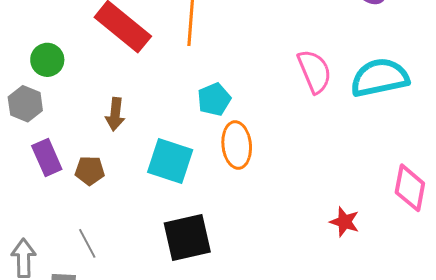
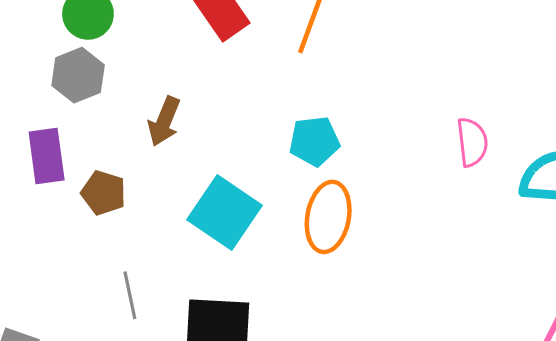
pink semicircle: (314, 71) -> (472, 142), size x0.7
gray hexagon: (25, 104) -> (78, 75), moved
gray line: (87, 243) -> (130, 295), moved

